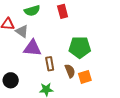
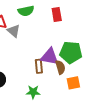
purple triangle: (32, 48) -> (50, 57), moved
brown semicircle: (70, 71) -> (60, 67), moved

